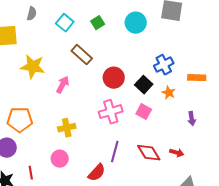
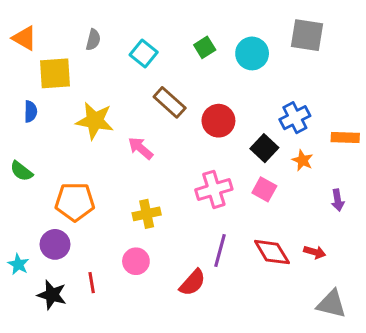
green square: (98, 23) -> (205, 47), moved
red circle: (114, 78) -> (218, 121), moved
pink arrow: (63, 85) -> (141, 148), turned -78

